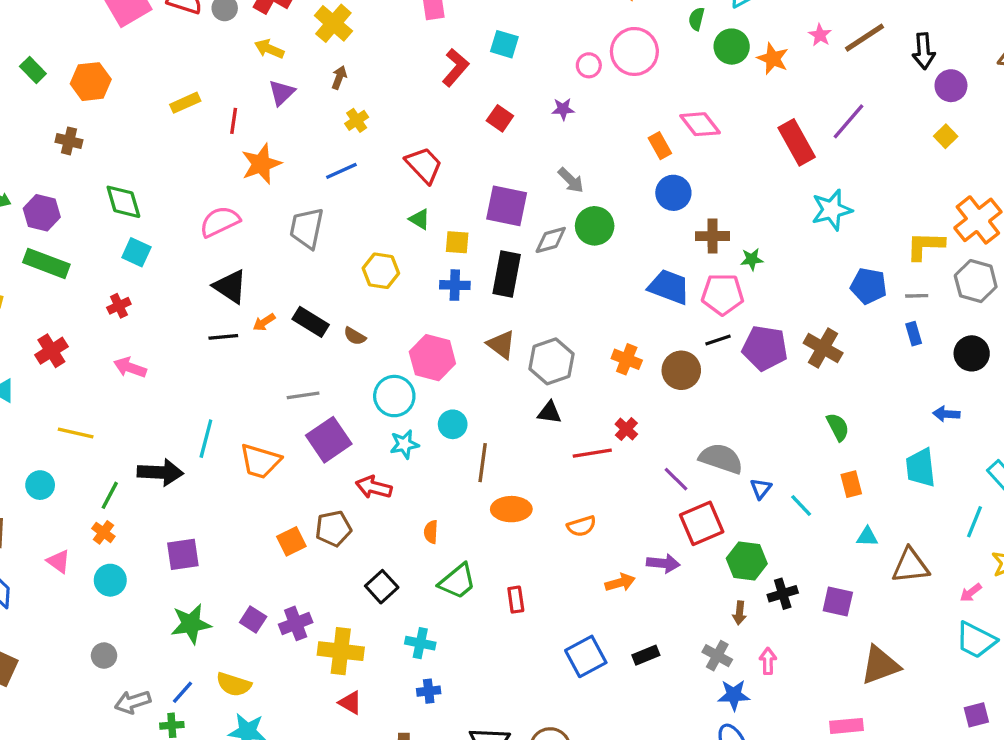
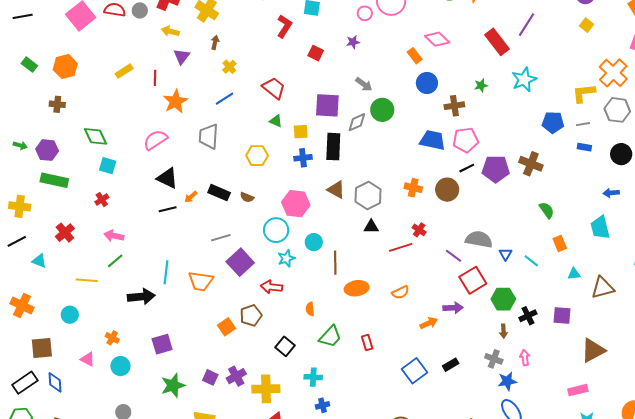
green star: (752, 259) -> (481, 85), moved
blue rectangle: (914, 334) -> (584, 147), turned -56
green line: (110, 495) -> (115, 261), moved, turned 30

